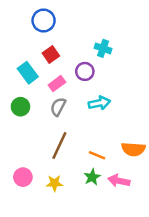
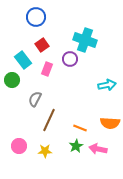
cyan cross: (103, 48) -> (85, 40), size x1.6
pink rectangle: (57, 84) -> (47, 69), turned -32
cyan arrow: (99, 103) -> (107, 85), moved
green circle: (20, 107) -> (12, 80), moved
gray semicircle: (58, 107) -> (35, 99), moved

